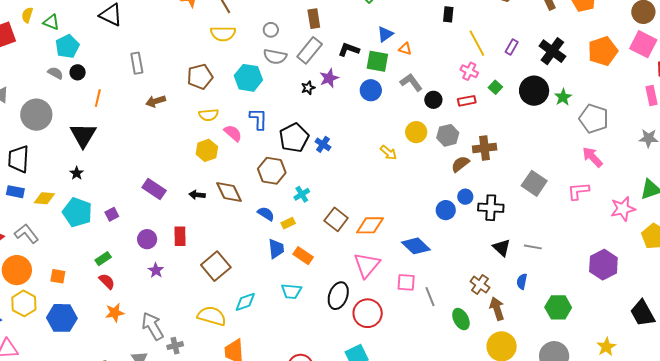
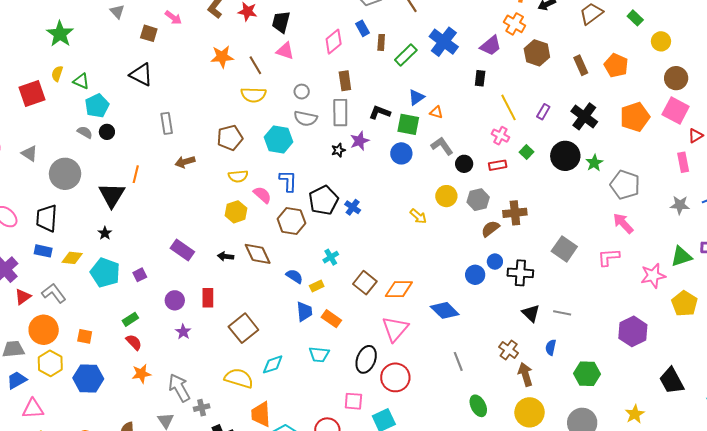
gray rectangle: (310, 50) -> (340, 113), turned -40
orange line: (98, 98) -> (136, 174), moved
brown hexagon: (272, 171) -> (291, 221), moved
pink square: (406, 282) -> (353, 401), moved
green ellipse: (461, 319) -> (478, 406), moved

